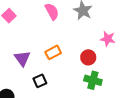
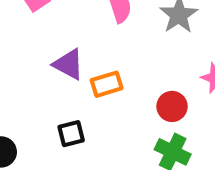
purple triangle: (22, 58) -> (68, 64), moved, turned -36

